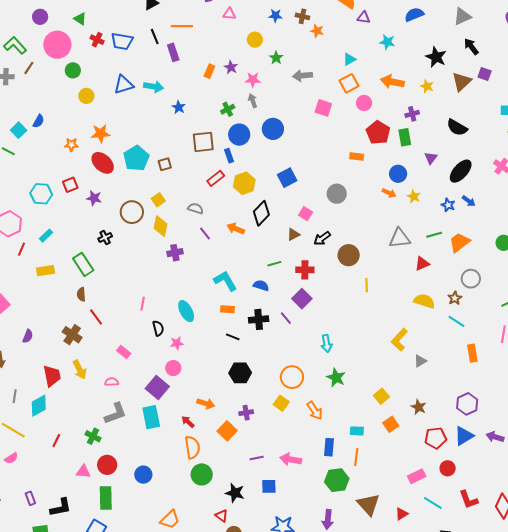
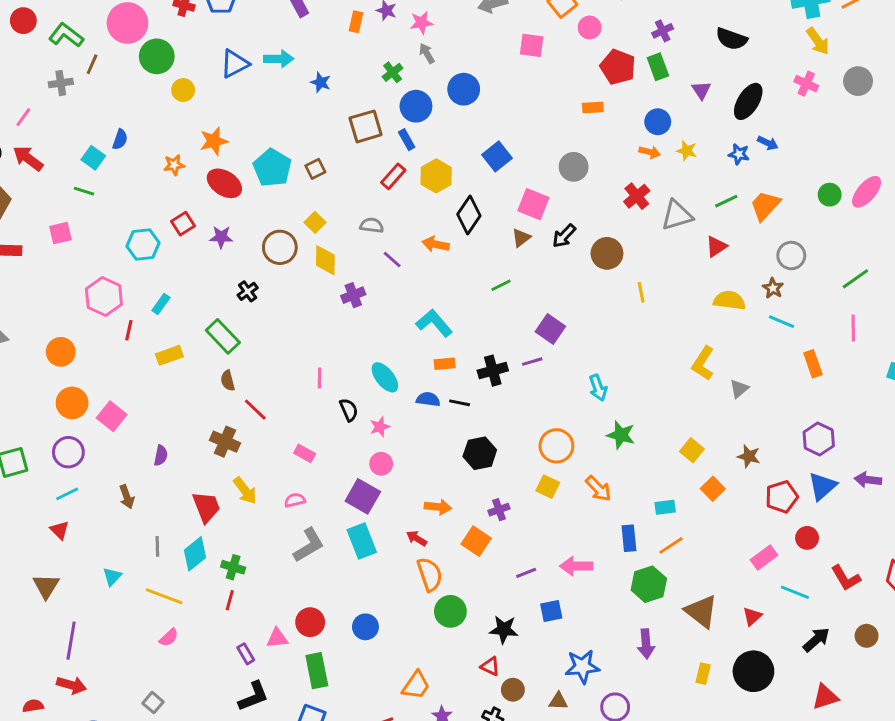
green circle: (73, 70) -> (157, 56), size x1.5
pink square: (306, 214) -> (533, 204), size x1.5
red cross: (305, 270) -> (637, 196), moved, turned -30
blue semicircle: (261, 286) -> (428, 399), moved
purple line: (286, 318) -> (532, 362), turned -56
green cross: (93, 436) -> (233, 567), moved
orange line: (356, 457) -> (671, 545), turned 60
purple rectangle: (30, 498) -> (246, 654), moved

